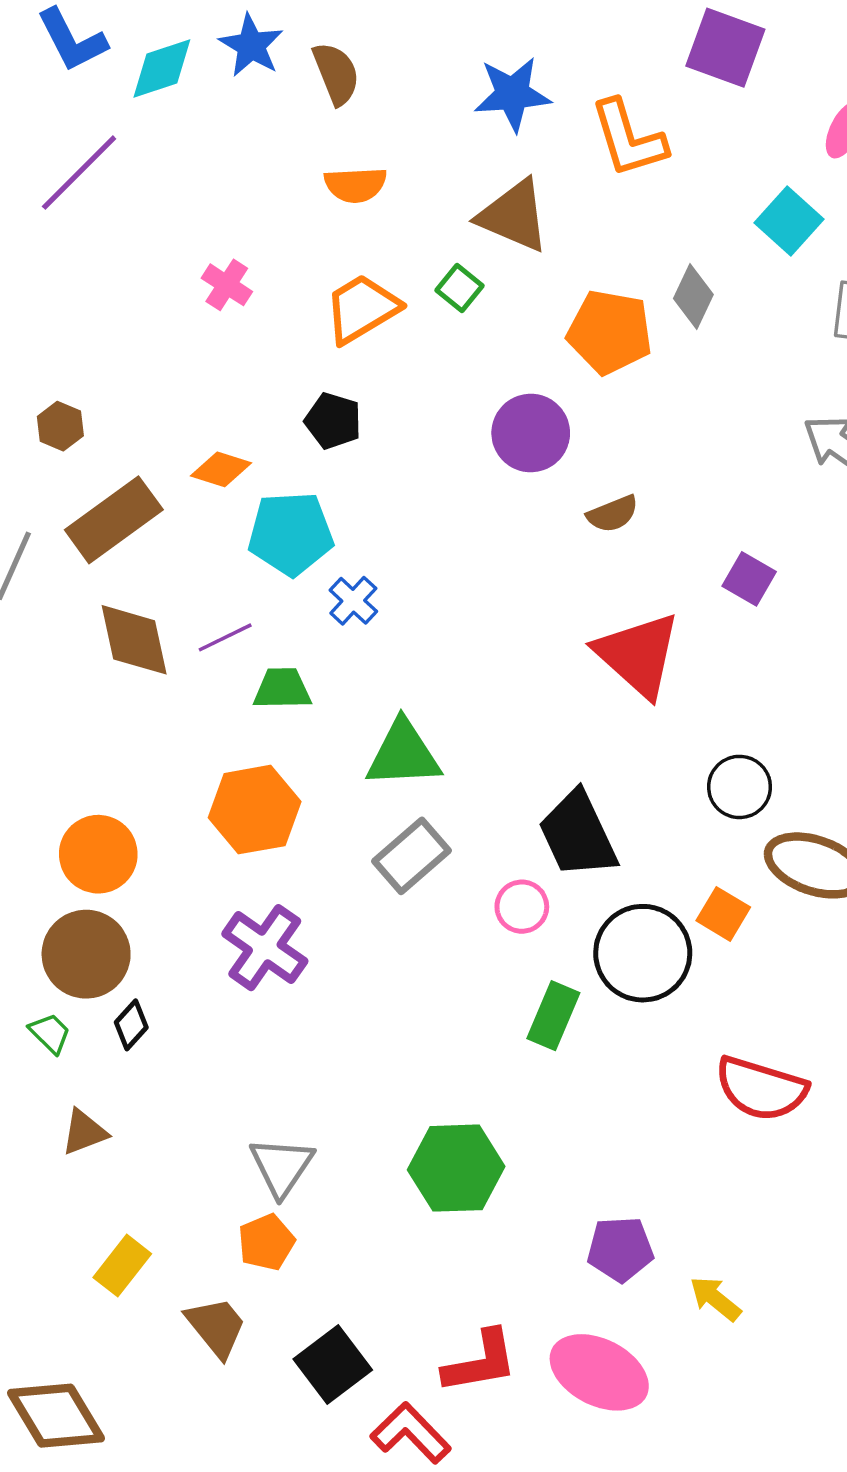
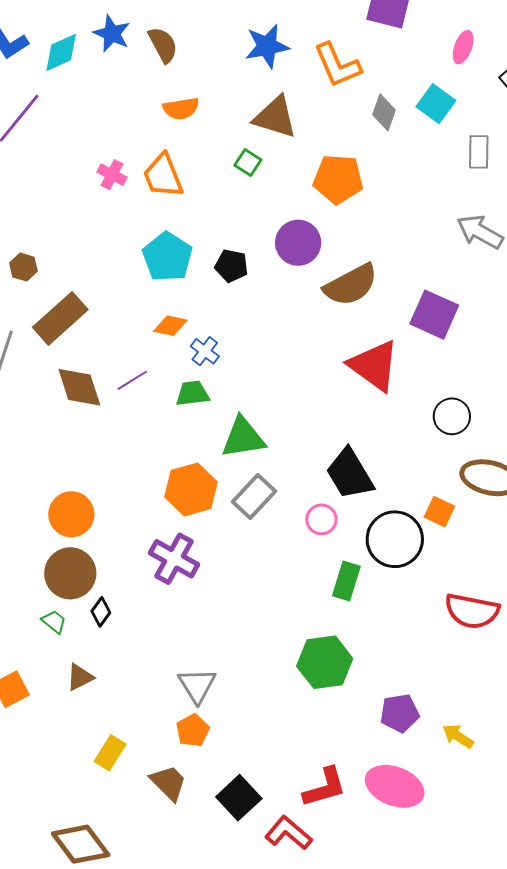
gray diamond: (693, 297) -> (384, 112), moved
orange trapezoid: (362, 309) -> (163, 176), moved, turned -75
black pentagon: (333, 421) -> (231, 266), moved
orange diamond: (221, 469) -> (170, 326), moved
brown semicircle: (613, 514) -> (351, 285), size x1.8
cyan pentagon: (291, 534) -> (167, 257), moved, turned -30
purple square: (749, 579) -> (434, 315), size x1.6
green trapezoid: (282, 689) -> (192, 393), moved
black circle: (740, 787) -> (452, 416), moved
orange hexagon: (255, 810) -> (191, 489), moved
green hexagon: (456, 1168) -> (325, 662), moved

